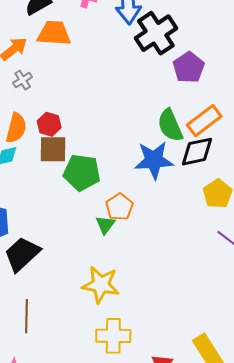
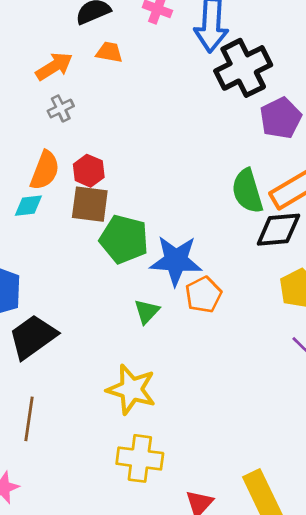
orange trapezoid: (54, 33) -> (109, 52), size x0.6
blue star: (154, 160) -> (176, 261), moved
orange pentagon: (119, 207) -> (203, 295), moved

